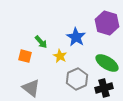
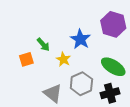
orange square: (25, 56) -> (26, 59), turned -32
gray triangle: (31, 88) -> (53, 93), moved

